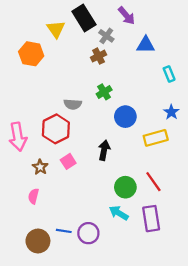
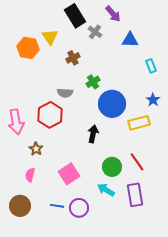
yellow triangle: (56, 29) -> (50, 37), moved
brown cross: (98, 56) -> (73, 58), moved
blue circle: (125, 117) -> (112, 104), size x1.4
pink square: (68, 161) -> (69, 174), moved, size x1.5
brown circle: (38, 241) -> (20, 206), moved

